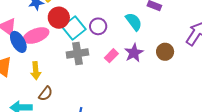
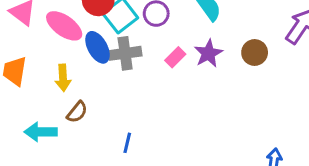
pink ellipse: (36, 36) -> (64, 26), turned 55
blue ellipse: (18, 42) -> (97, 47), moved

